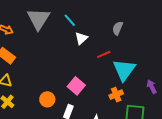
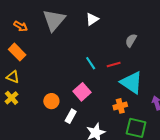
cyan line: (70, 20) -> (91, 63), moved
white triangle: (81, 38) -> (92, 19), moved
cyan triangle: (124, 70) -> (132, 83), turned -40

